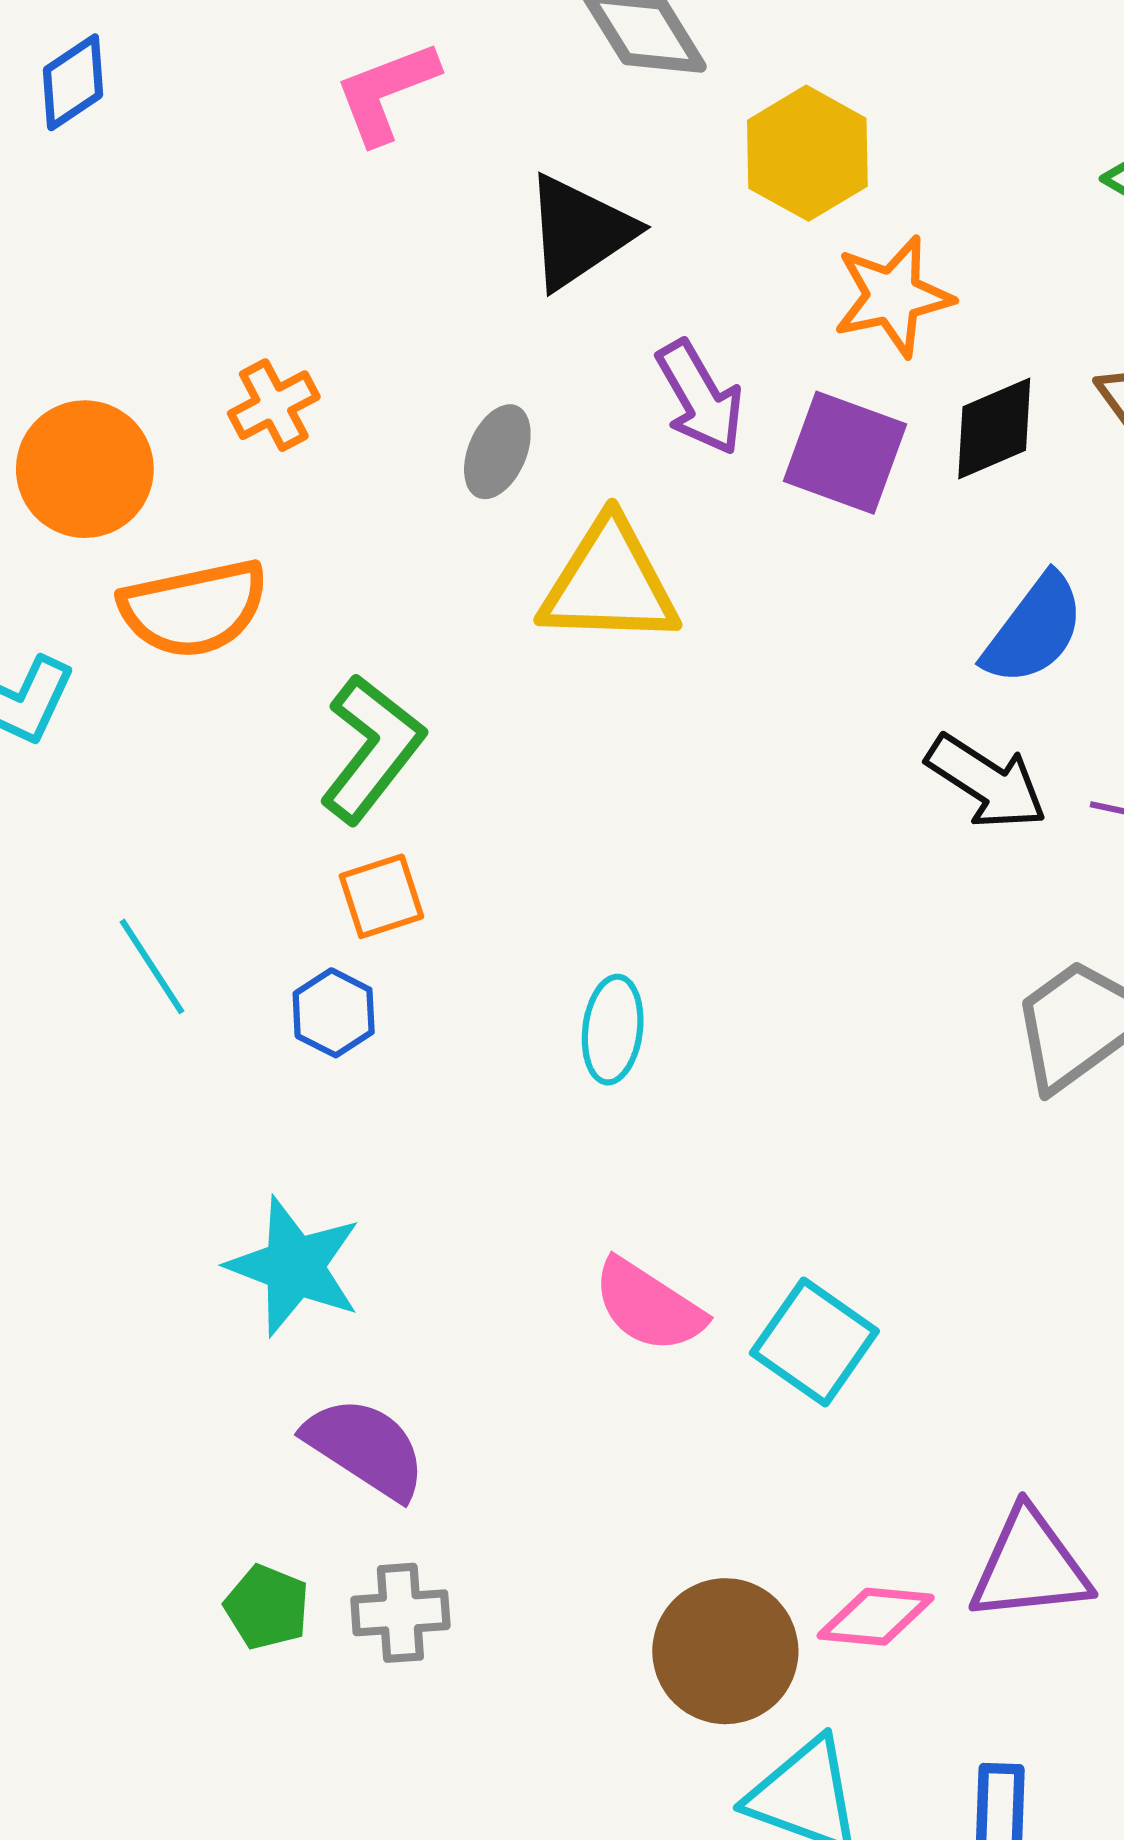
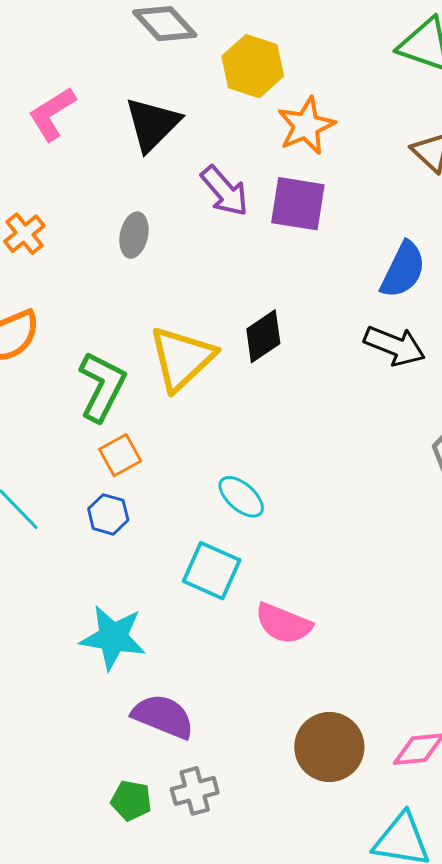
pink L-shape: (386, 92) -> (52, 114), moved
black diamond: (994, 428) -> (263, 336), moved
yellow triangle: (609, 583) -> (182, 358), moved, turned -34
cyan ellipse: (613, 1030) -> (241, 497), turned -45
cyan square: (814, 1342) -> (212, 571), moved
brown circle: (725, 1651) -> (329, 747), moved

